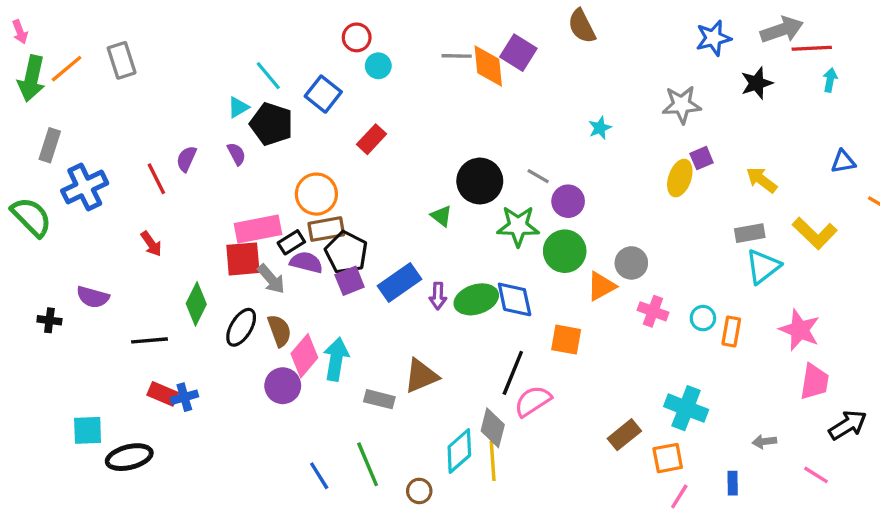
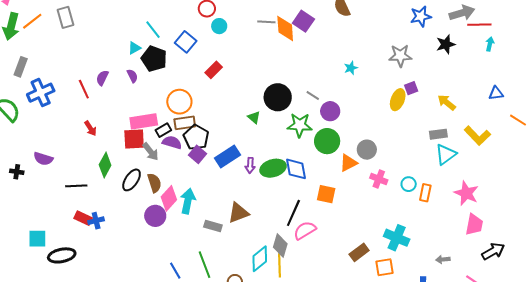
red arrow: (151, 244) -> (90, 128), moved
purple square: (350, 281) -> (198, 154), turned -30

